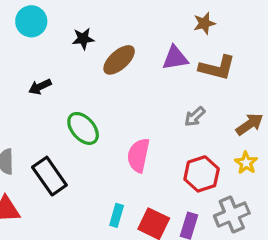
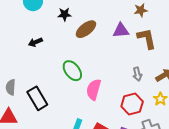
brown L-shape: (217, 68) -> (147, 38), turned -120
gray arrow: (195, 117) -> (137, 74), moved, turned -64
green ellipse: (83, 128) -> (72, 71), moved

